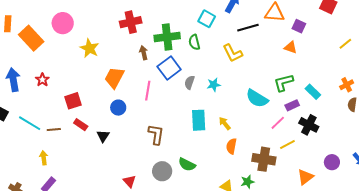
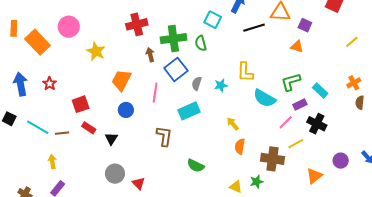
yellow L-shape: (233, 53) -> (245, 72), moved, turned 30
cyan rectangle: (199, 120) -> (189, 111), moved, turned 70
gray circle: (162, 171) -> (115, 174), moved

